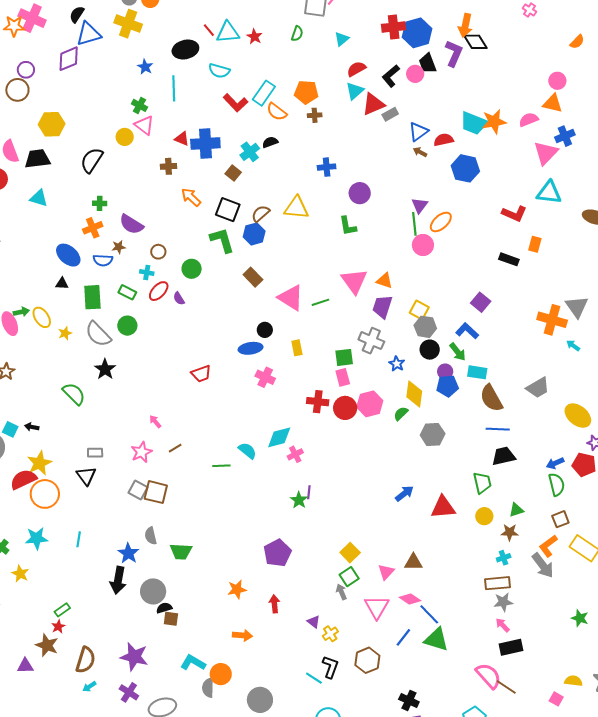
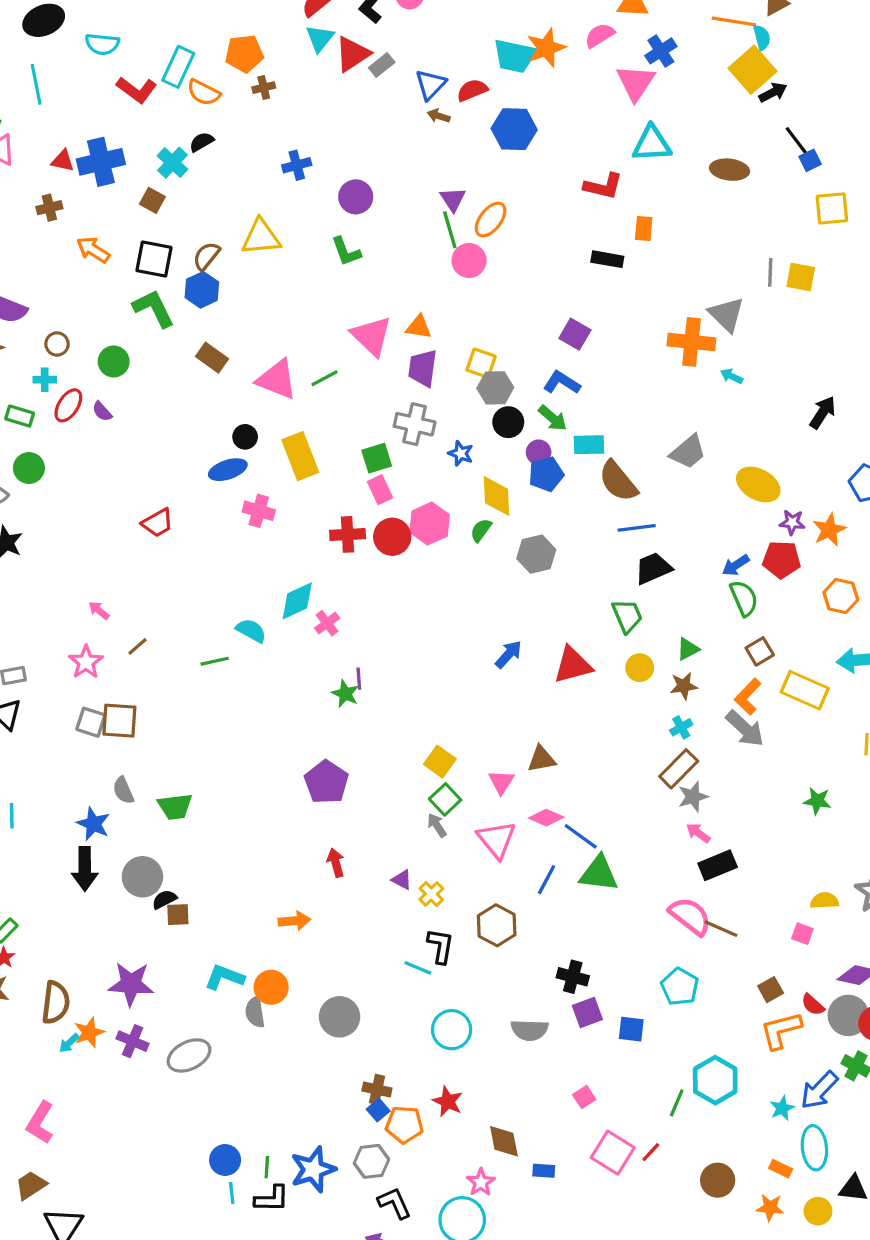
yellow rectangle: (297, 348) -> (300, 456), size x1.8
brown rectangle: (497, 583) -> (679, 769), turned -30
orange star: (237, 589) -> (89, 1032), moved

